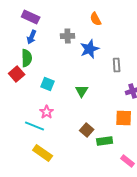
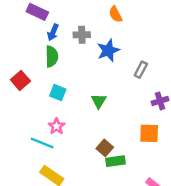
blue arrow: (32, 37) -> (53, 32), moved
green semicircle: (27, 58) -> (52, 56), moved
gray rectangle: (117, 65) -> (141, 70), turned 32
green rectangle: (105, 141) -> (116, 161), moved

